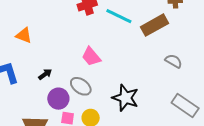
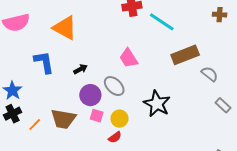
brown rectangle: (154, 25) -> (185, 55), moved
orange triangle: (24, 35) -> (65, 28), size x1.5
gray rectangle: (185, 105) -> (223, 105), moved, size x0.6

